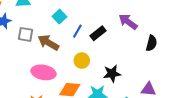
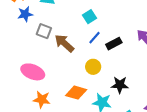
cyan square: (59, 17) -> (90, 17), moved
pink ellipse: (43, 72) -> (33, 72), moved

